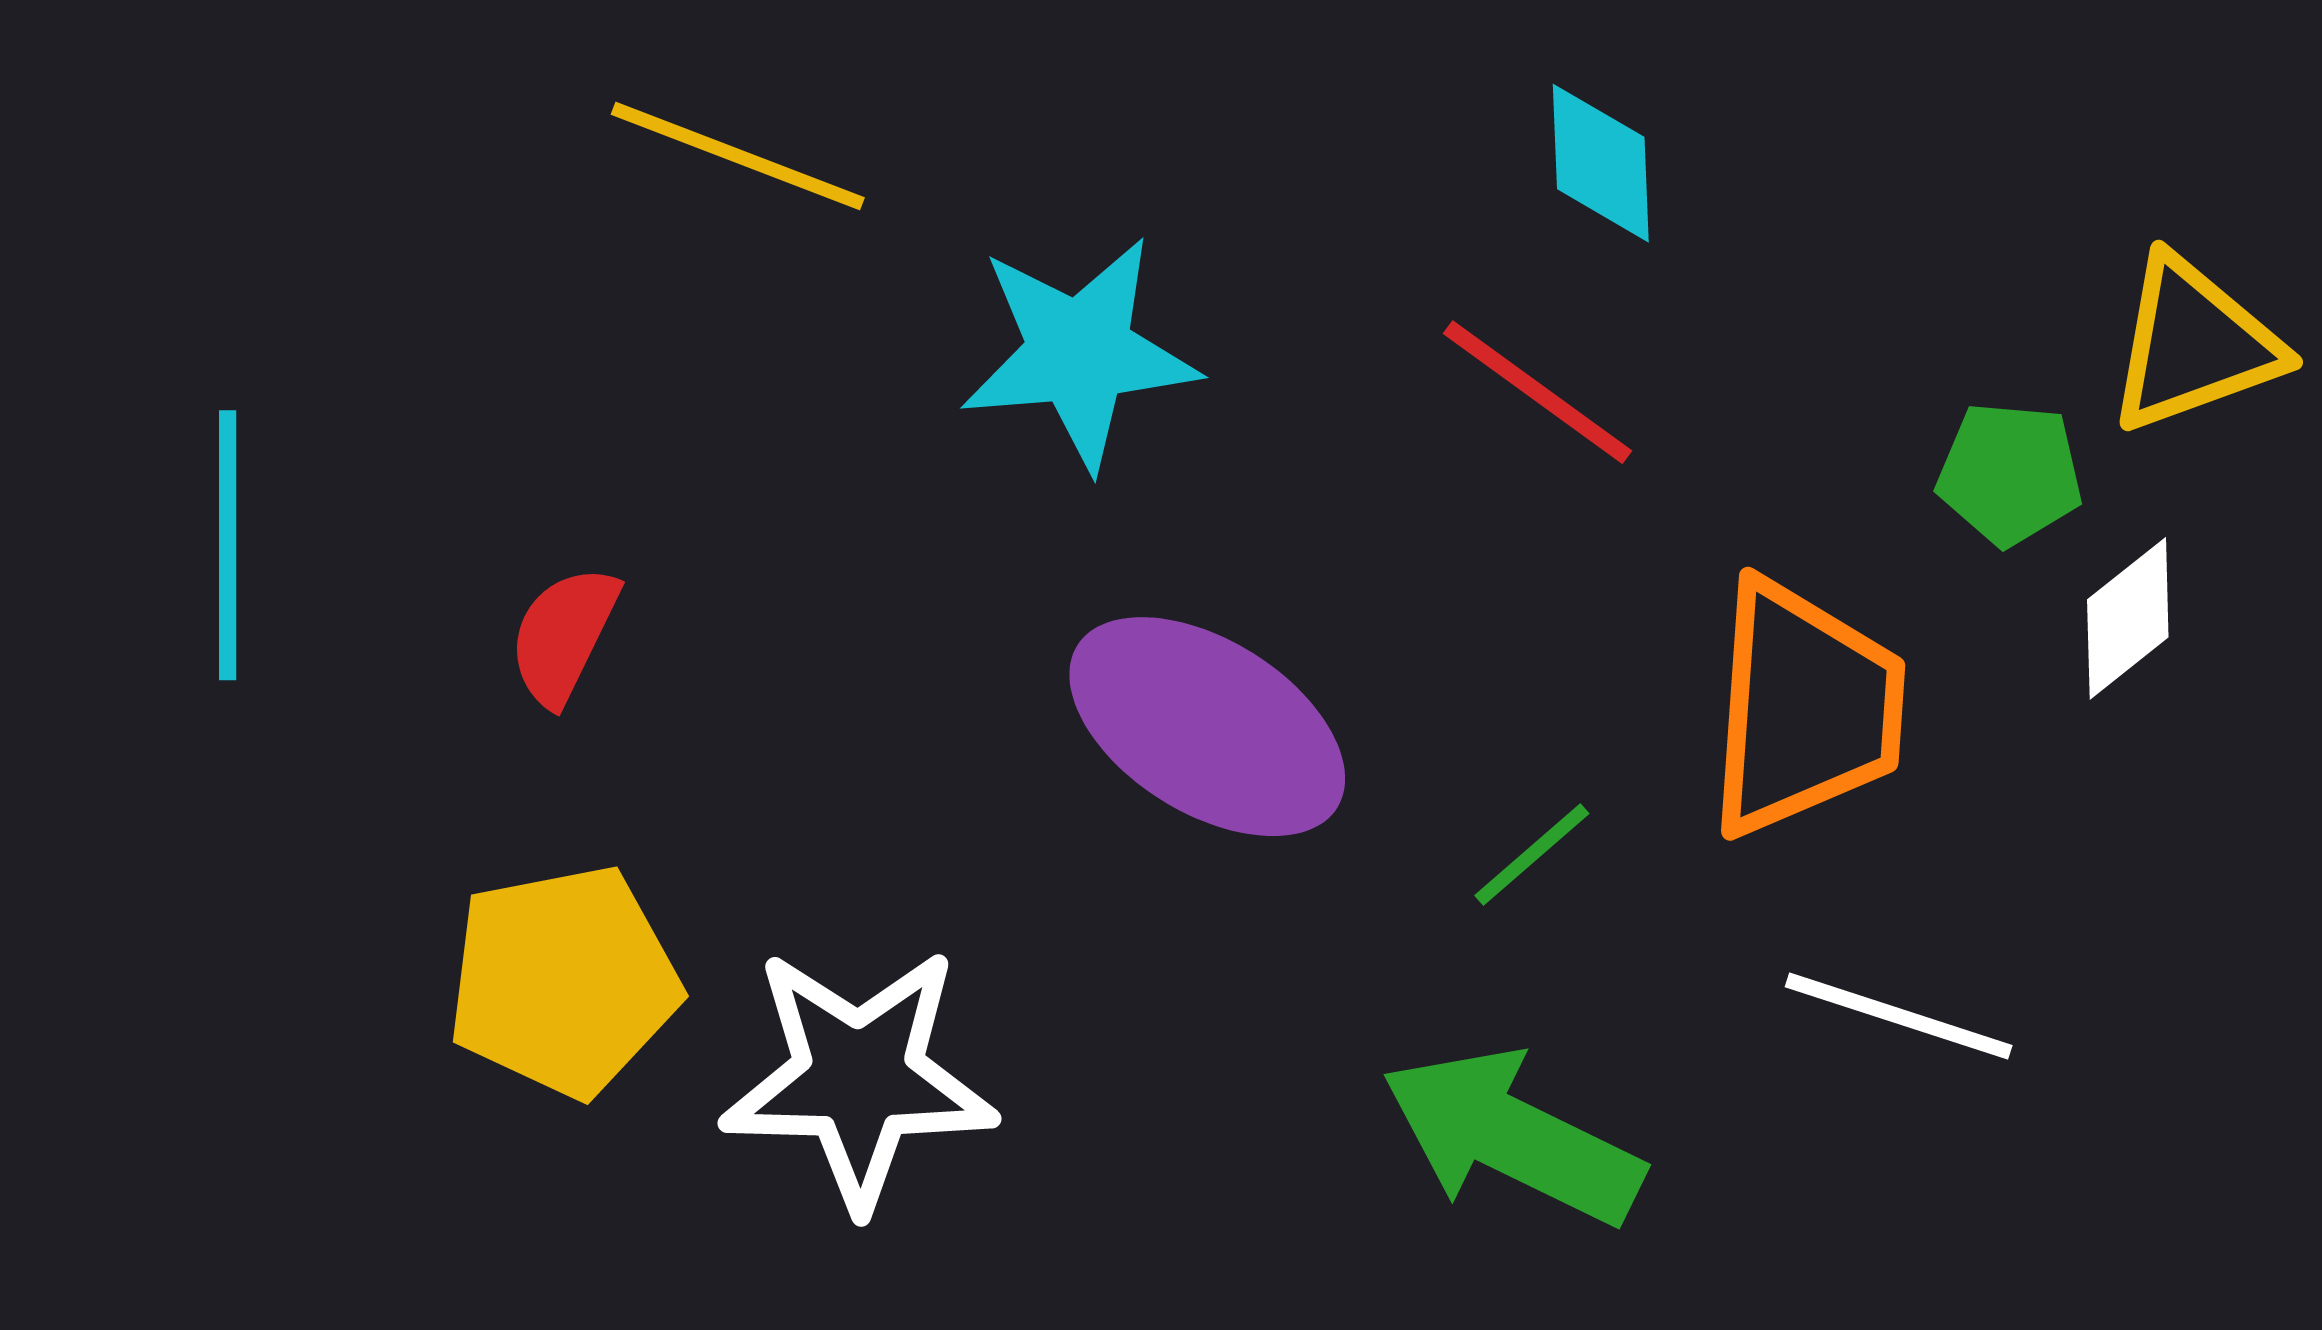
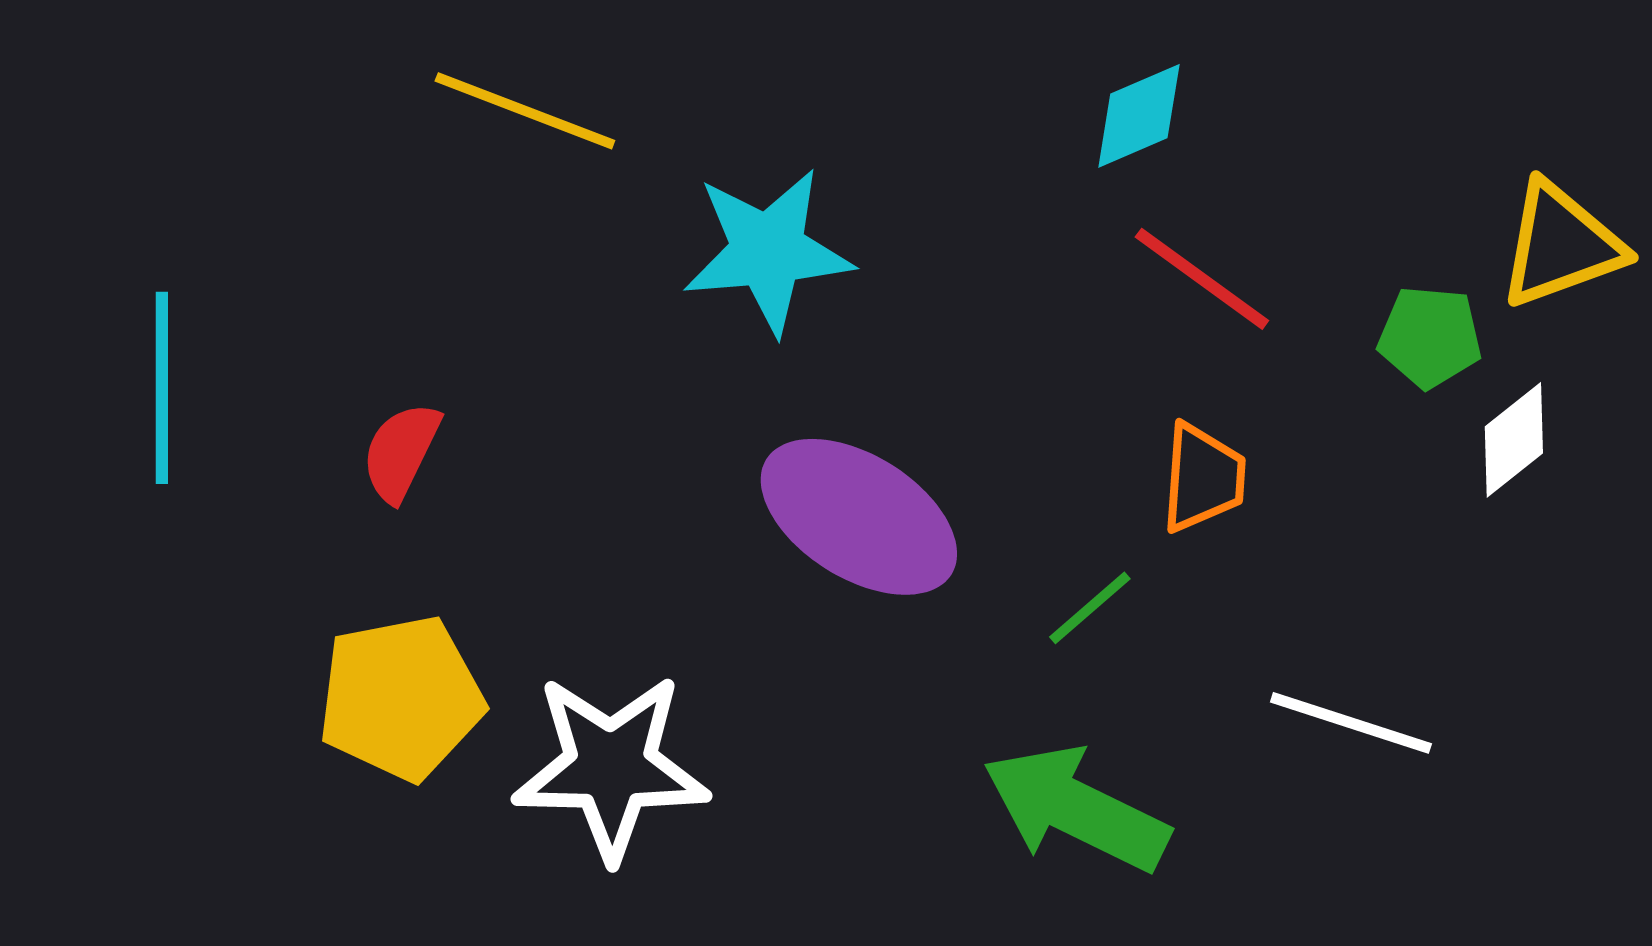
cyan diamond: (1601, 163) -> (1139, 116), turned 69
red line: (1538, 392) -> (1202, 279), moved
orange trapezoid: (1805, 708) -> (1203, 478), moved, size x0.6

